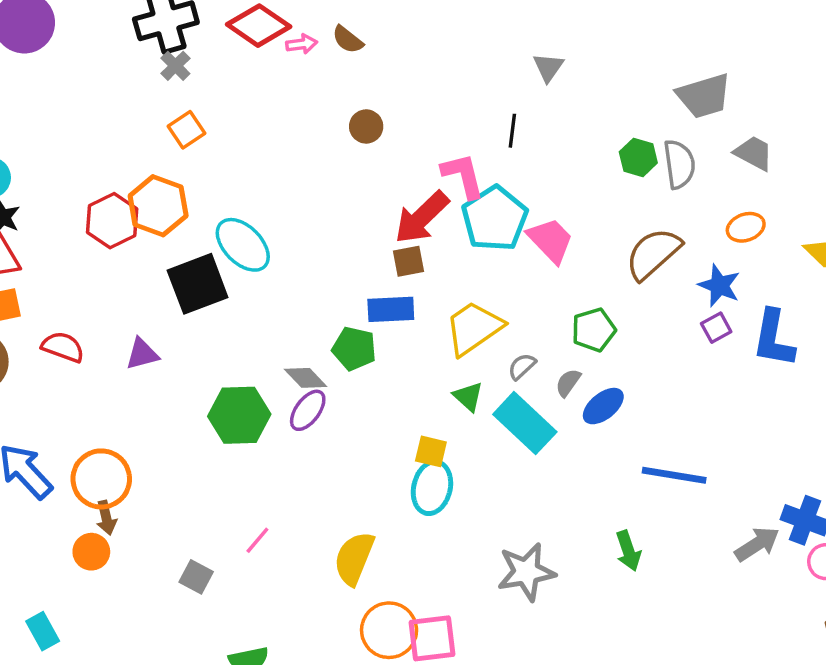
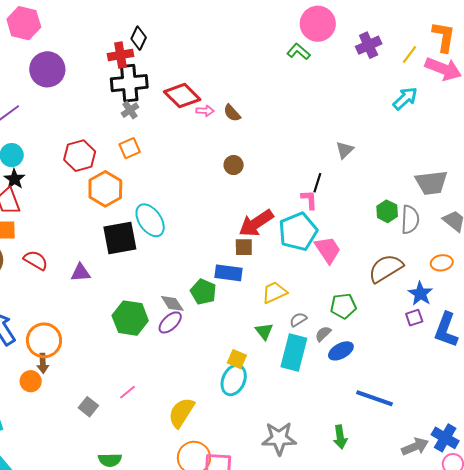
pink L-shape: (463, 176) -> (309, 200), moved, size x0.7
red hexagon: (112, 221) -> (80, 156), moved
yellow trapezoid: (474, 328) -> (274, 292), size x0.7
cyan rectangle: (525, 423) -> (294, 353), turned 51

